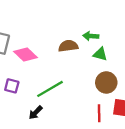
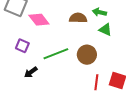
brown circle: (106, 82) -> (87, 55), moved
black arrow: (36, 113) -> (31, 72), moved

